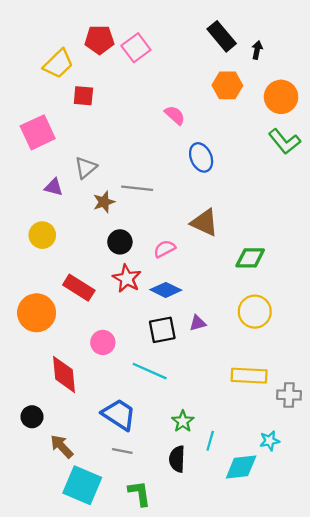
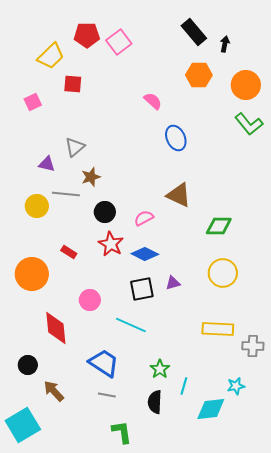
pink square: (38, 132) -> (33, 102), moved, size x0.6
gray line: (137, 188) -> (66, 194), moved
red rectangle: (79, 288) -> (69, 252), size x0.6
cyan square: (82, 485) -> (23, 425), moved, turned 36

